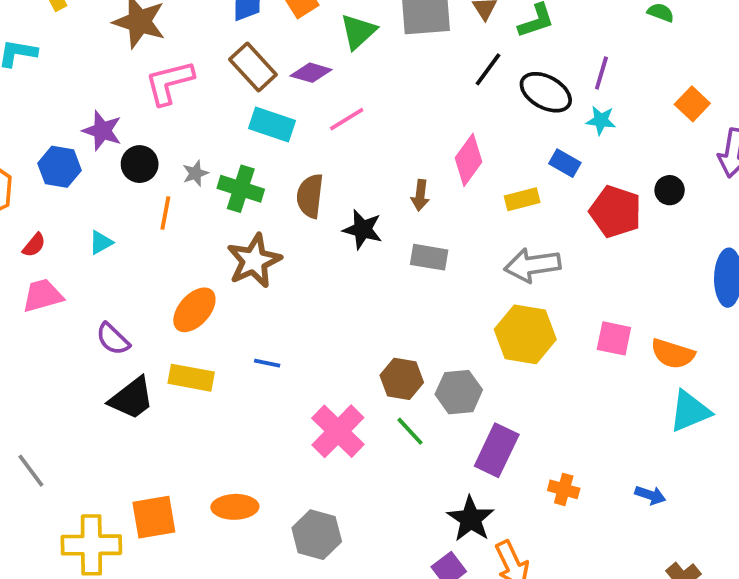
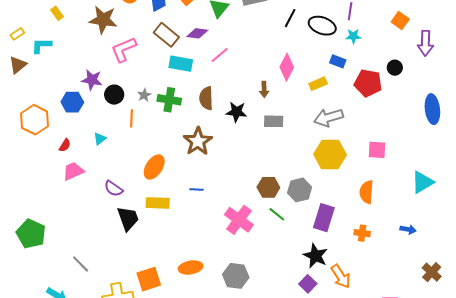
brown star: (254, 261) -> (198, 141), moved
orange semicircle: (673, 354) -> (367, 192), moved, turned 85
black trapezoid: (132, 398) -> (128, 218), turned -64

